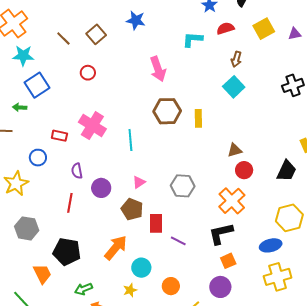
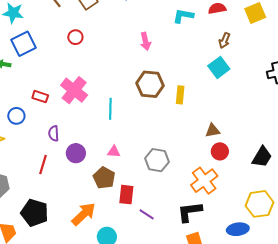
pink arrow: (158, 69) -> (146, 41), size x0.7
pink triangle: (139, 182) -> (114, 152), turned 32

